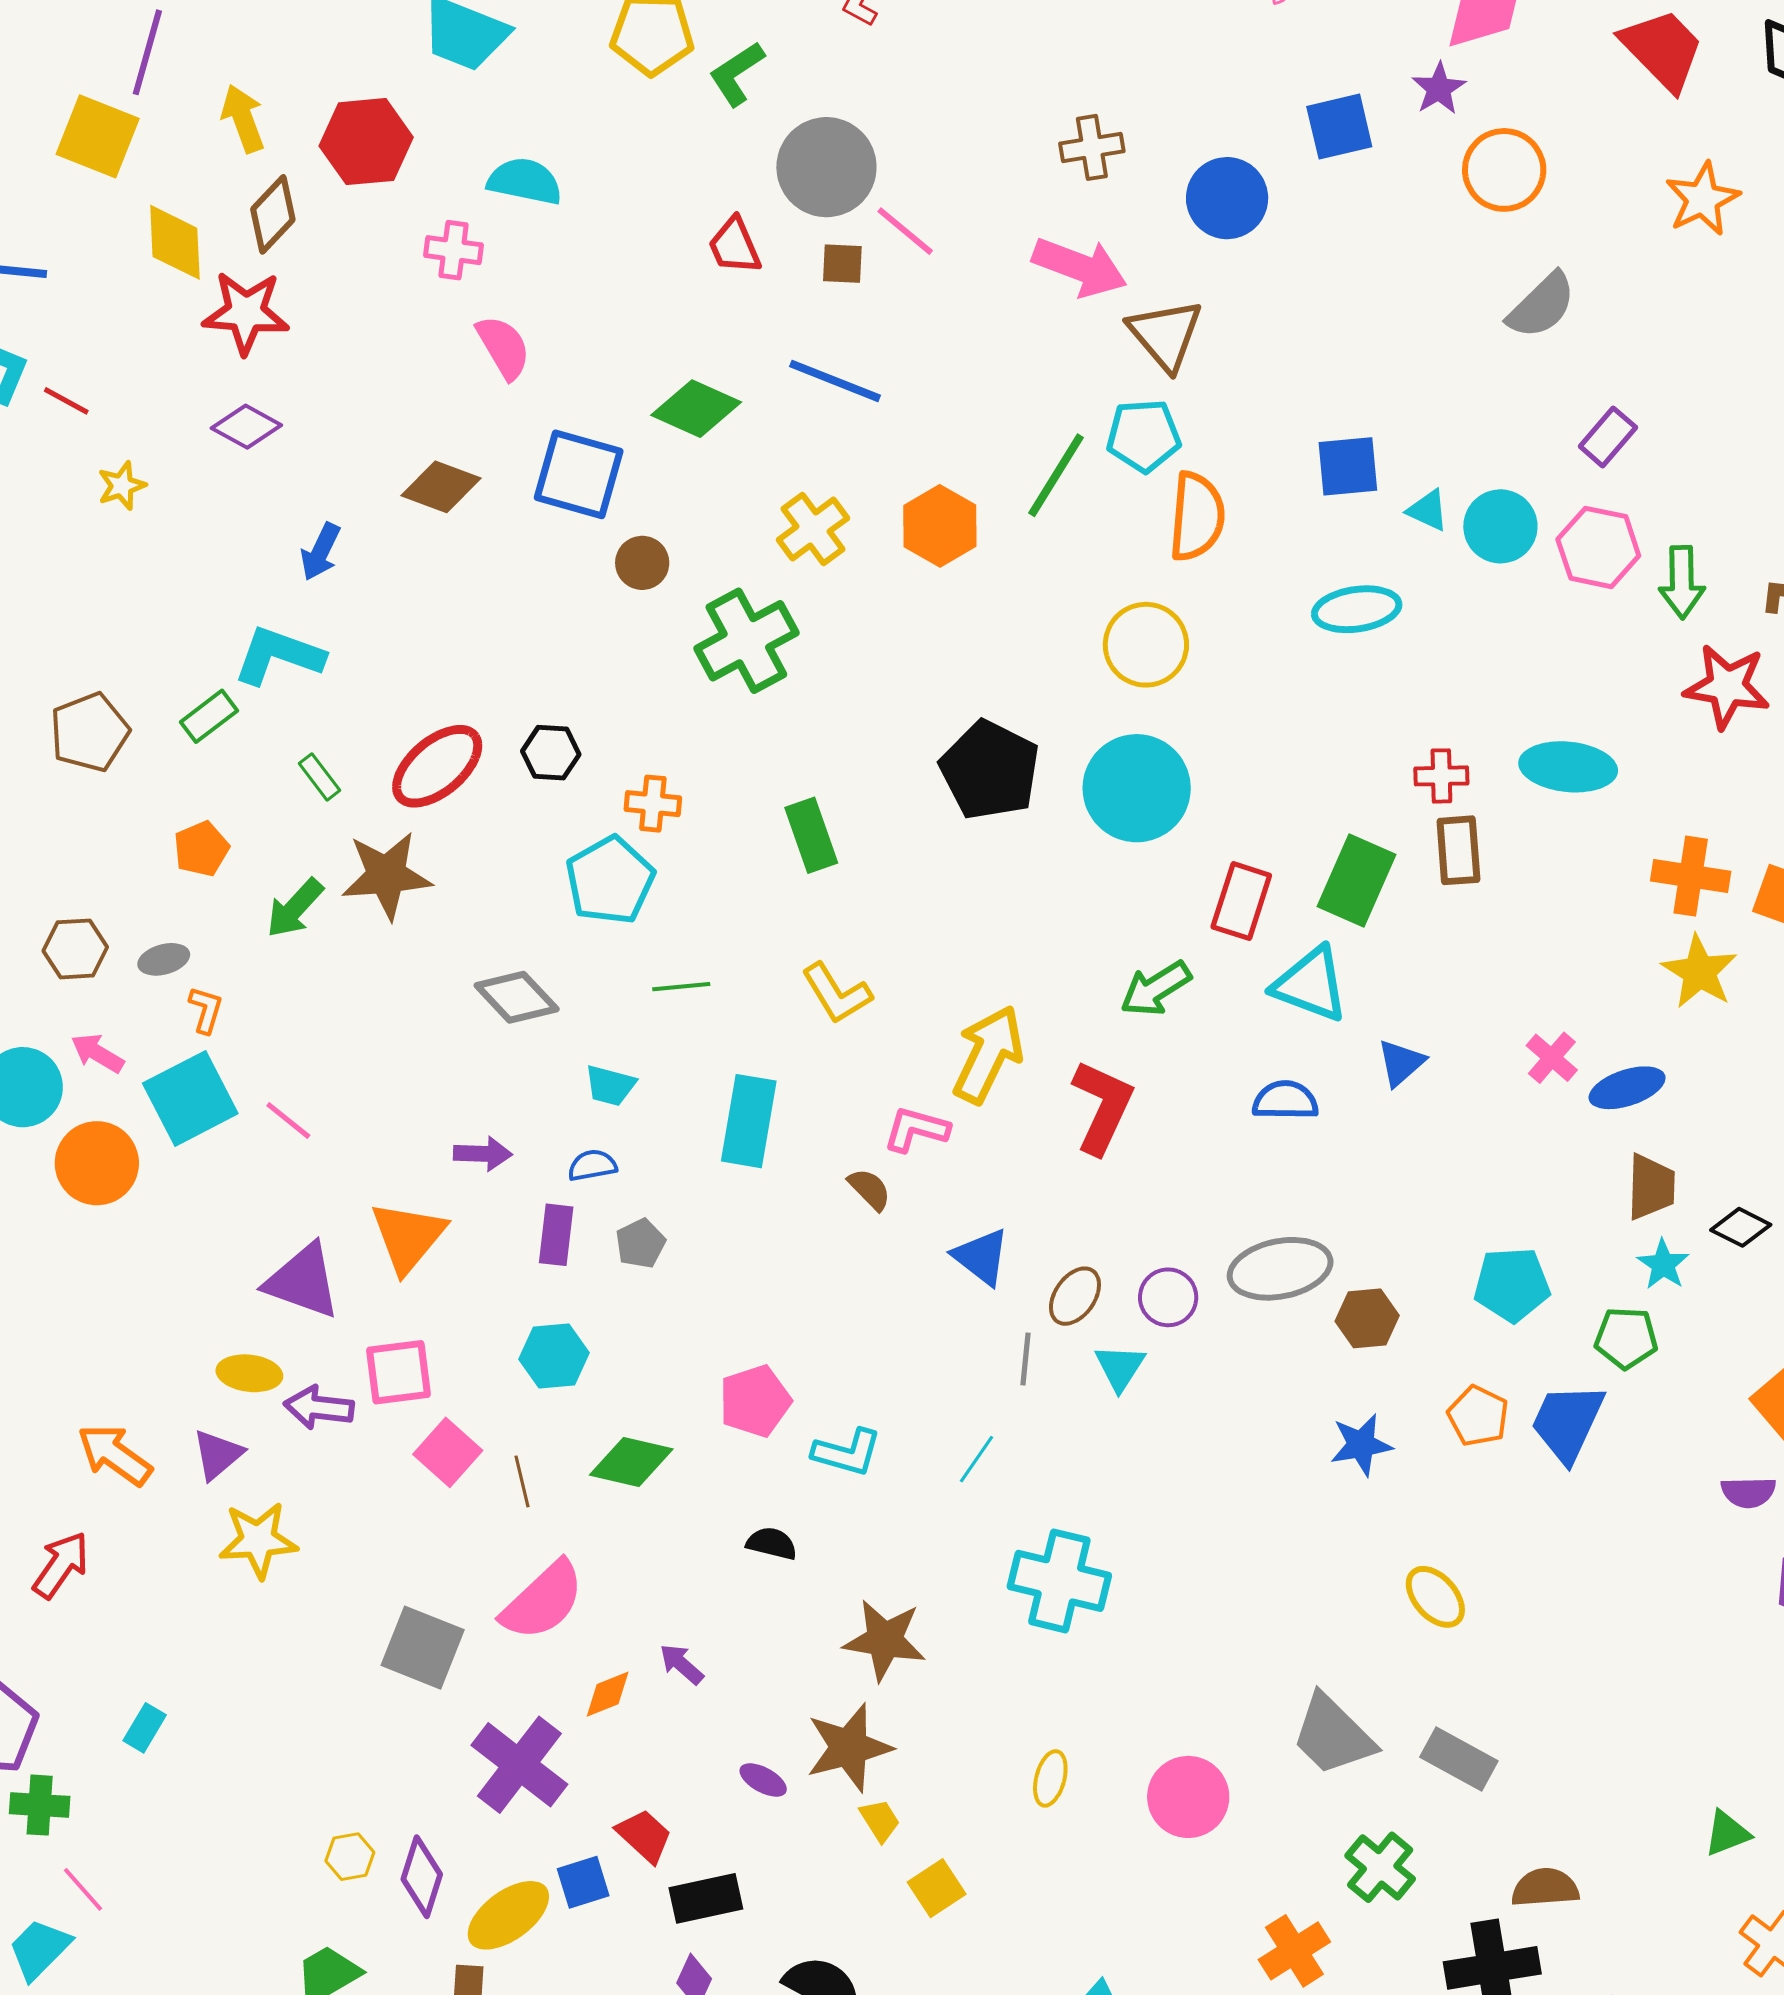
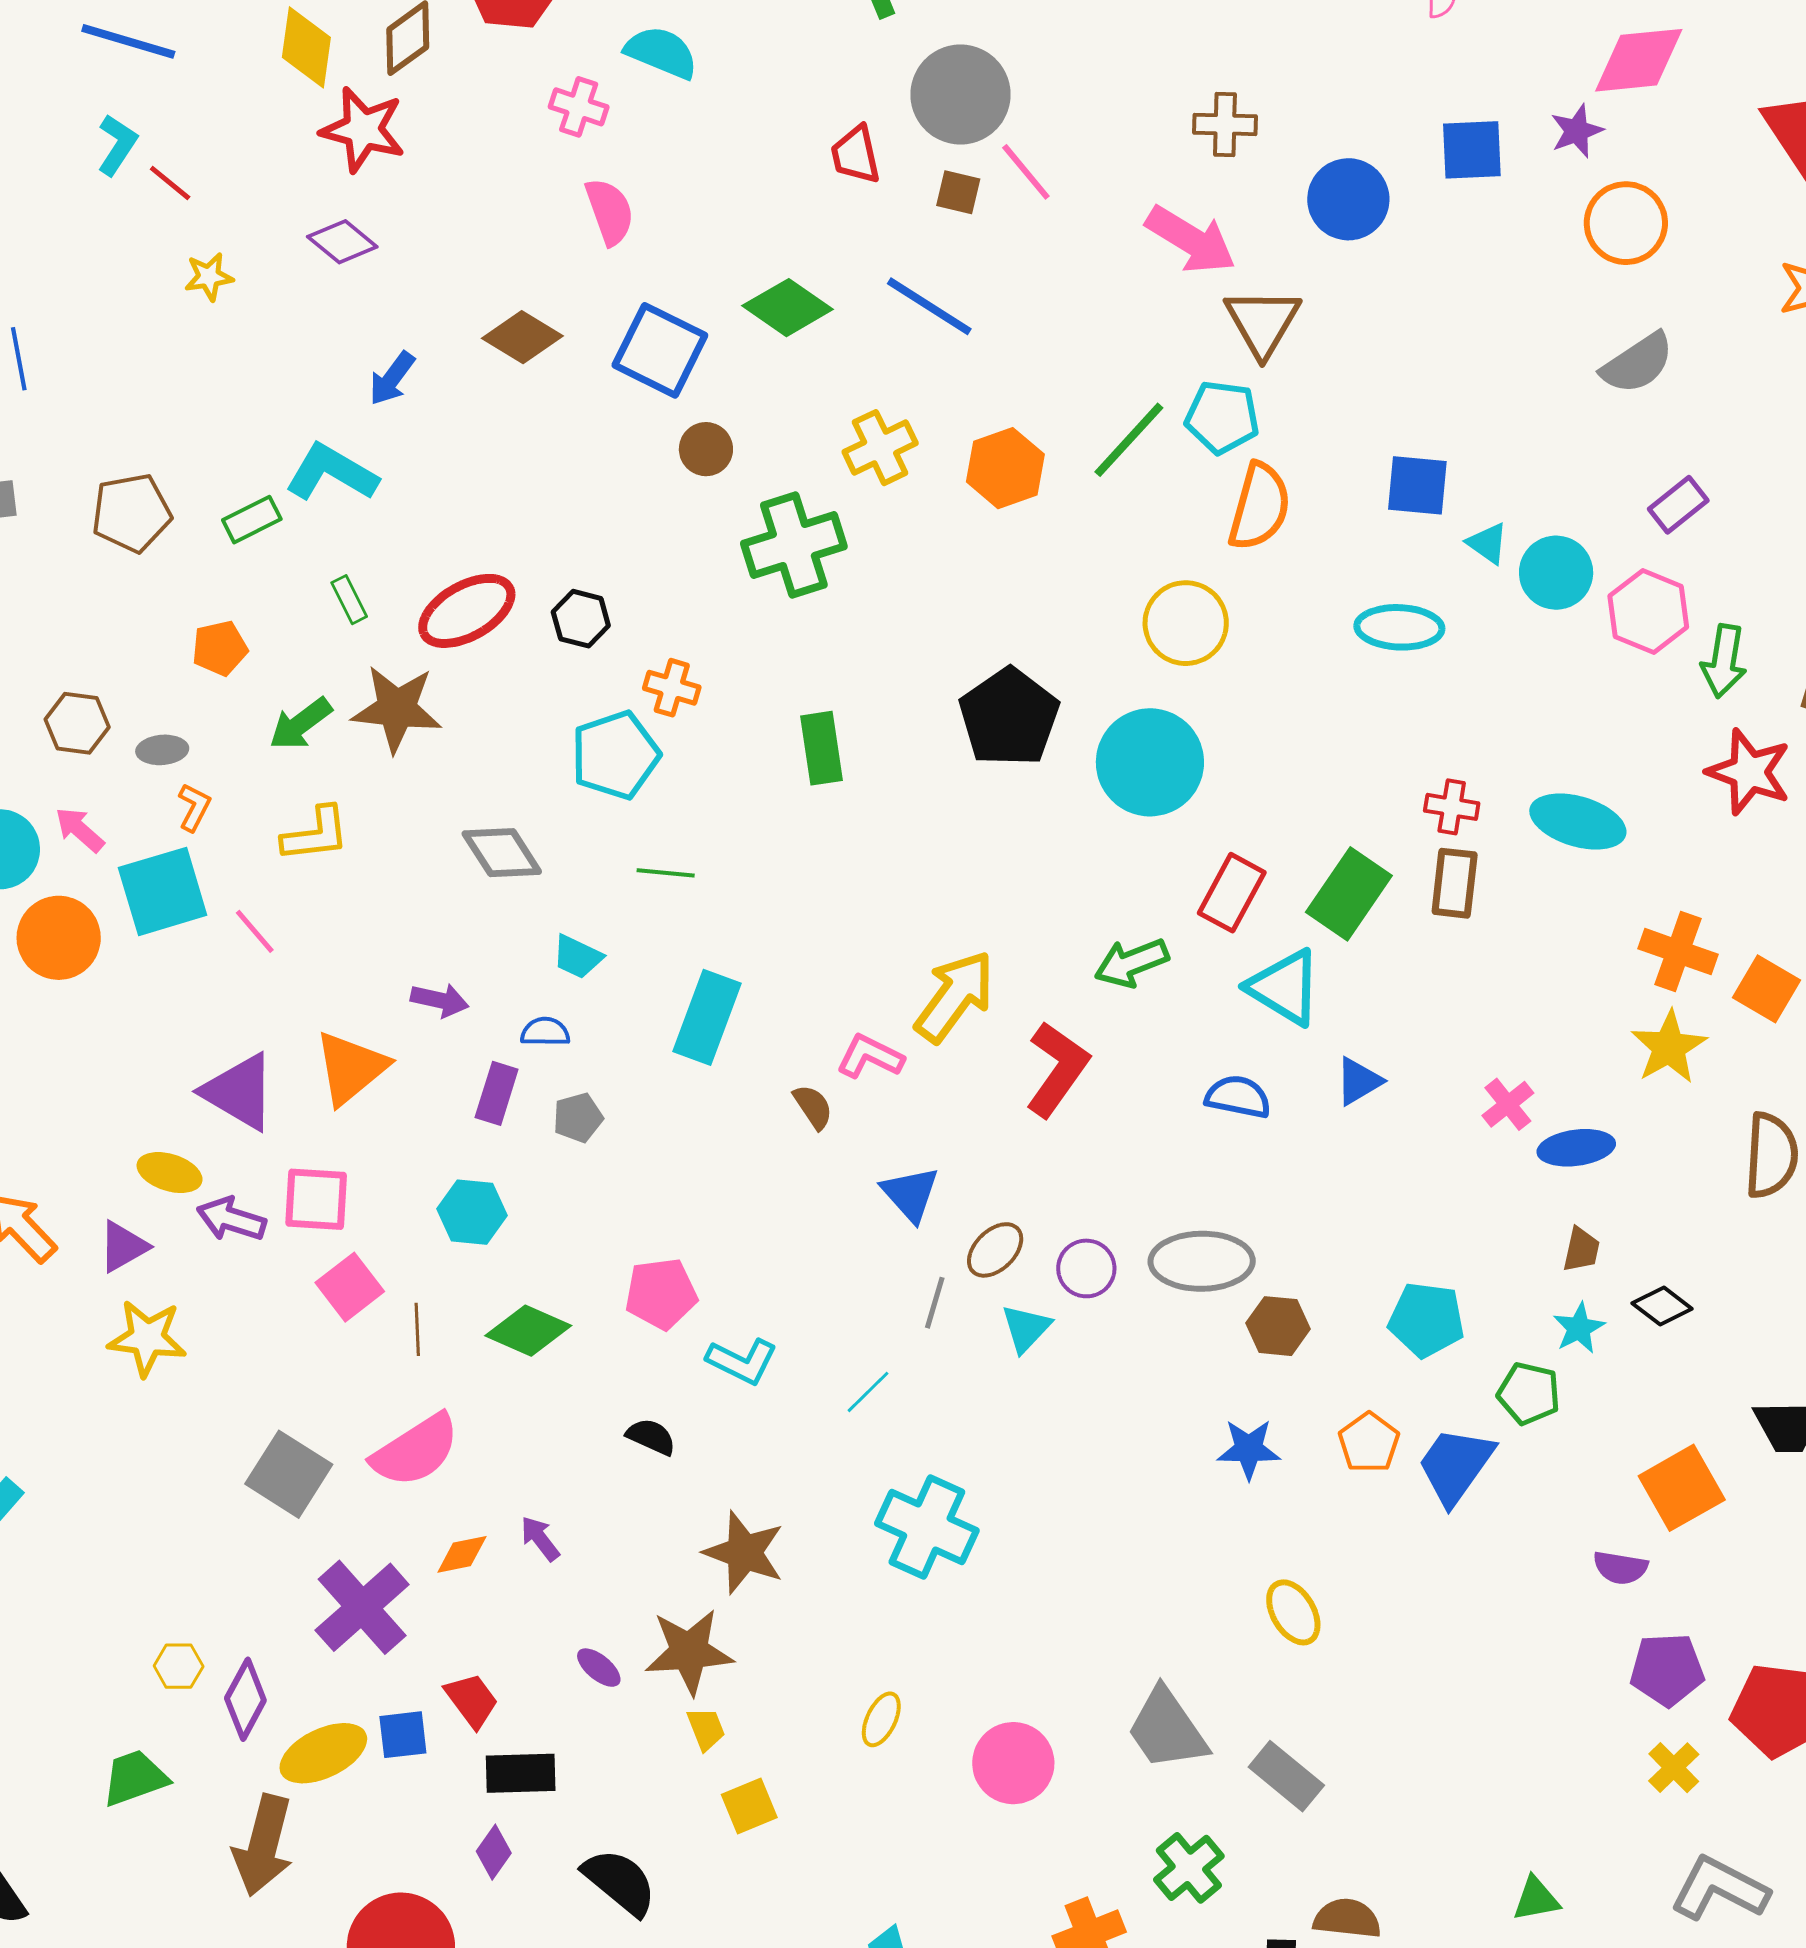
yellow L-shape: (837, 993) -> (316, 834), moved, turned -76
brown trapezoid: (1651, 1187) -> (1581, 1250), size x0.7

